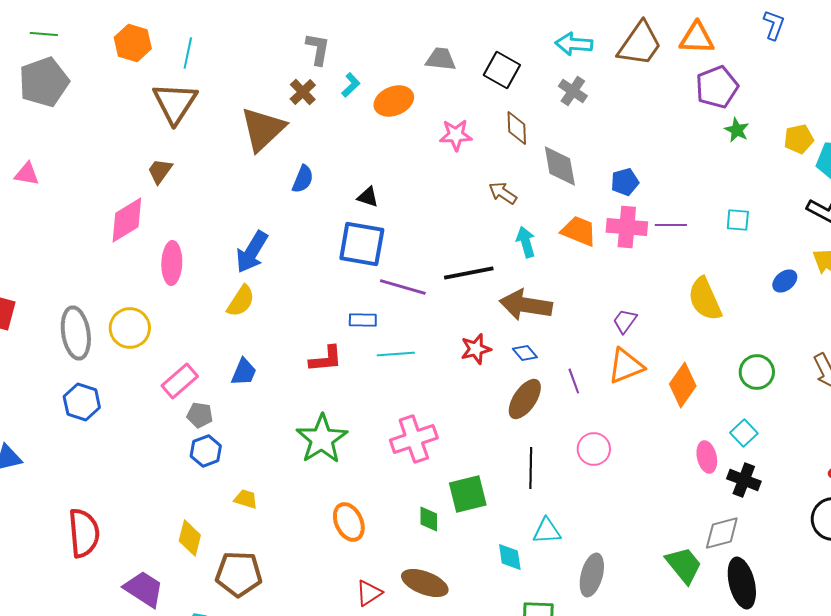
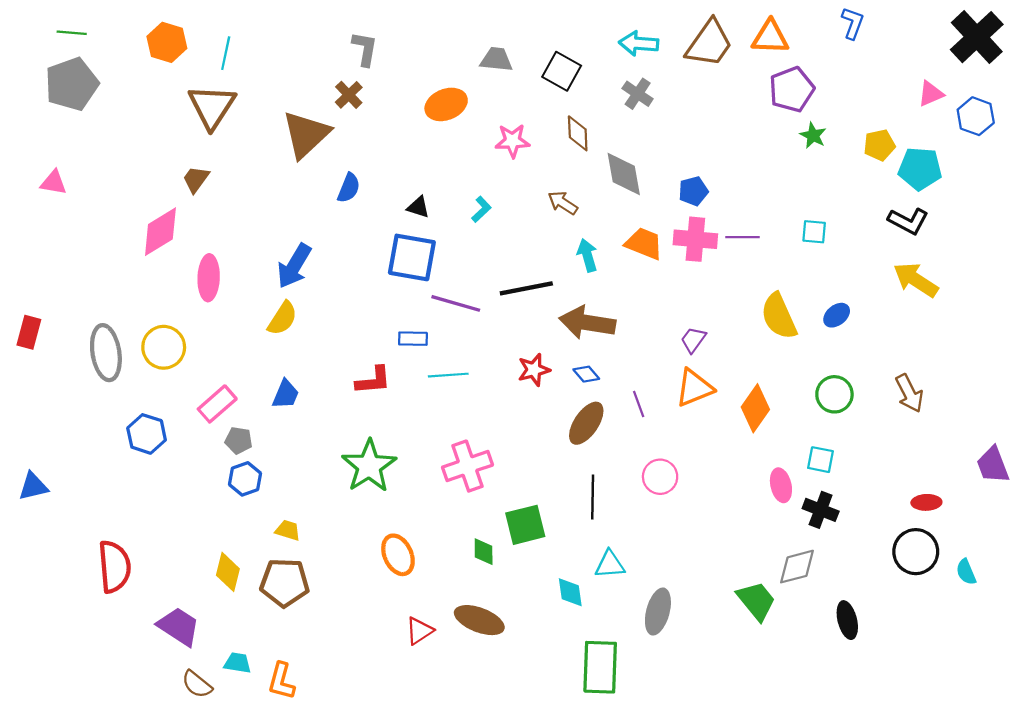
cyan L-shape: (351, 85) -> (481, 209), moved
blue ellipse: (785, 281) -> (837, 315), moved
blue hexagon: (82, 402) -> (147, 434), moved
cyan square: (744, 433) -> (821, 460), turned -36
brown pentagon: (239, 574) -> (285, 583), moved
black ellipse: (742, 583) -> (847, 620), moved, size x0.7

